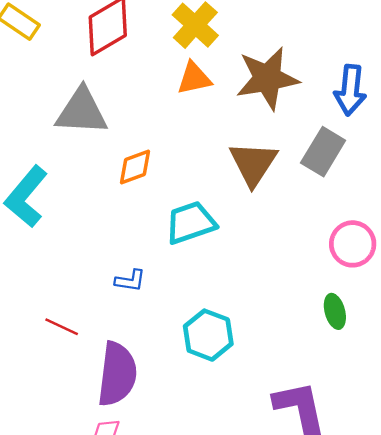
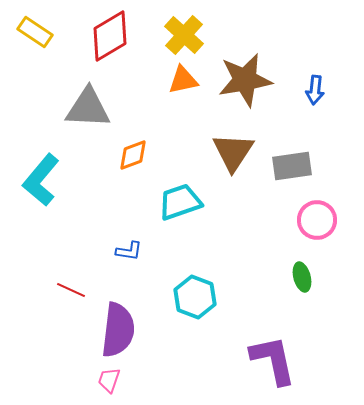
blue arrow: (350, 90) -> (315, 90), size x0.7
gray rectangle: (323, 152) -> (292, 166), moved, turned 51

